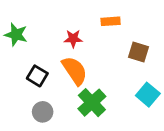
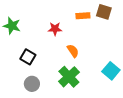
brown square: (139, 52) -> (104, 12), moved
orange semicircle: (75, 71) -> (73, 51), moved, size x0.6

